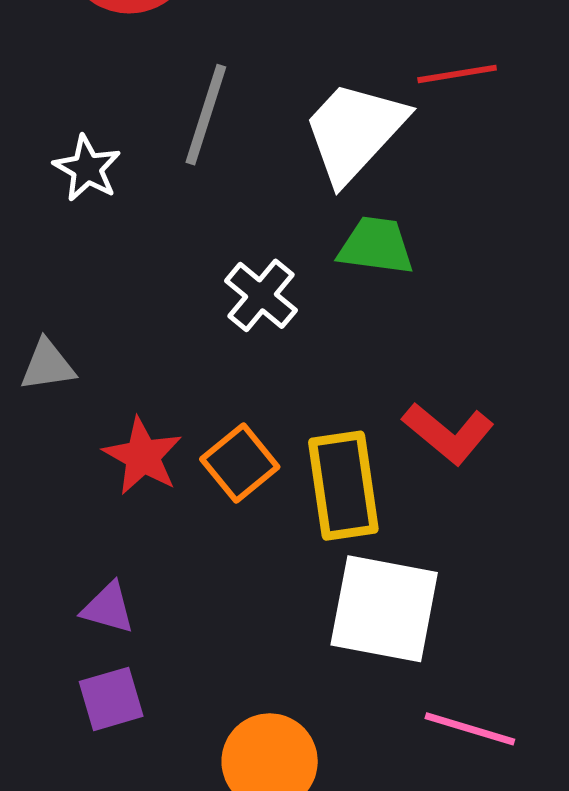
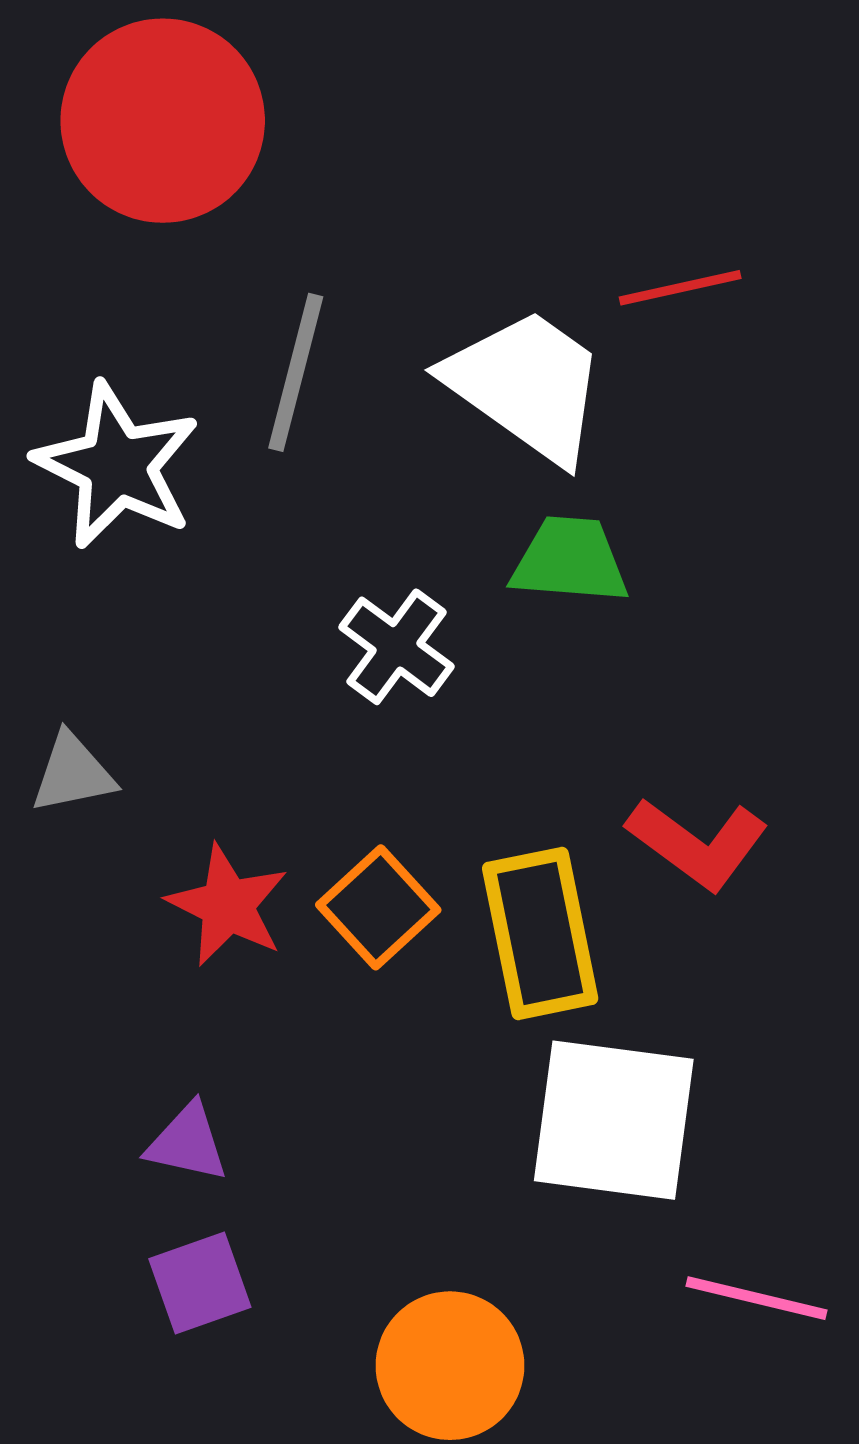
white trapezoid: (354, 131) -> (526, 385), turned 86
white star: (87, 168) -> (117, 466), size x1.6

